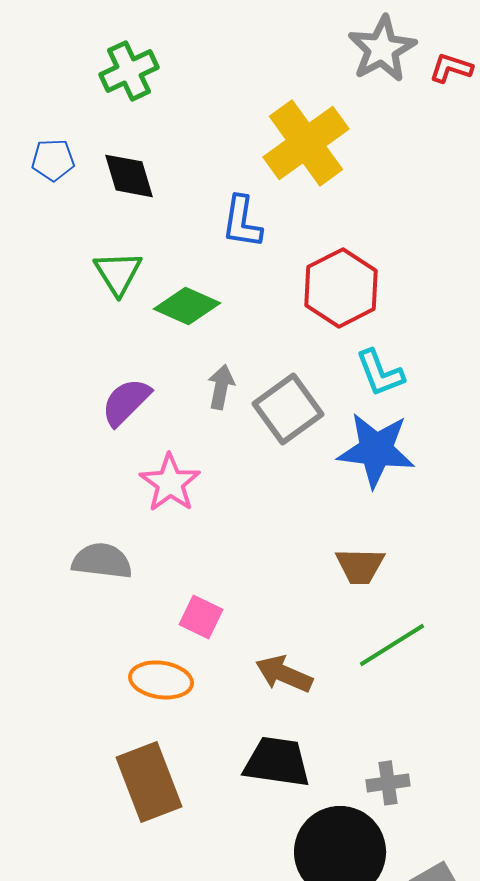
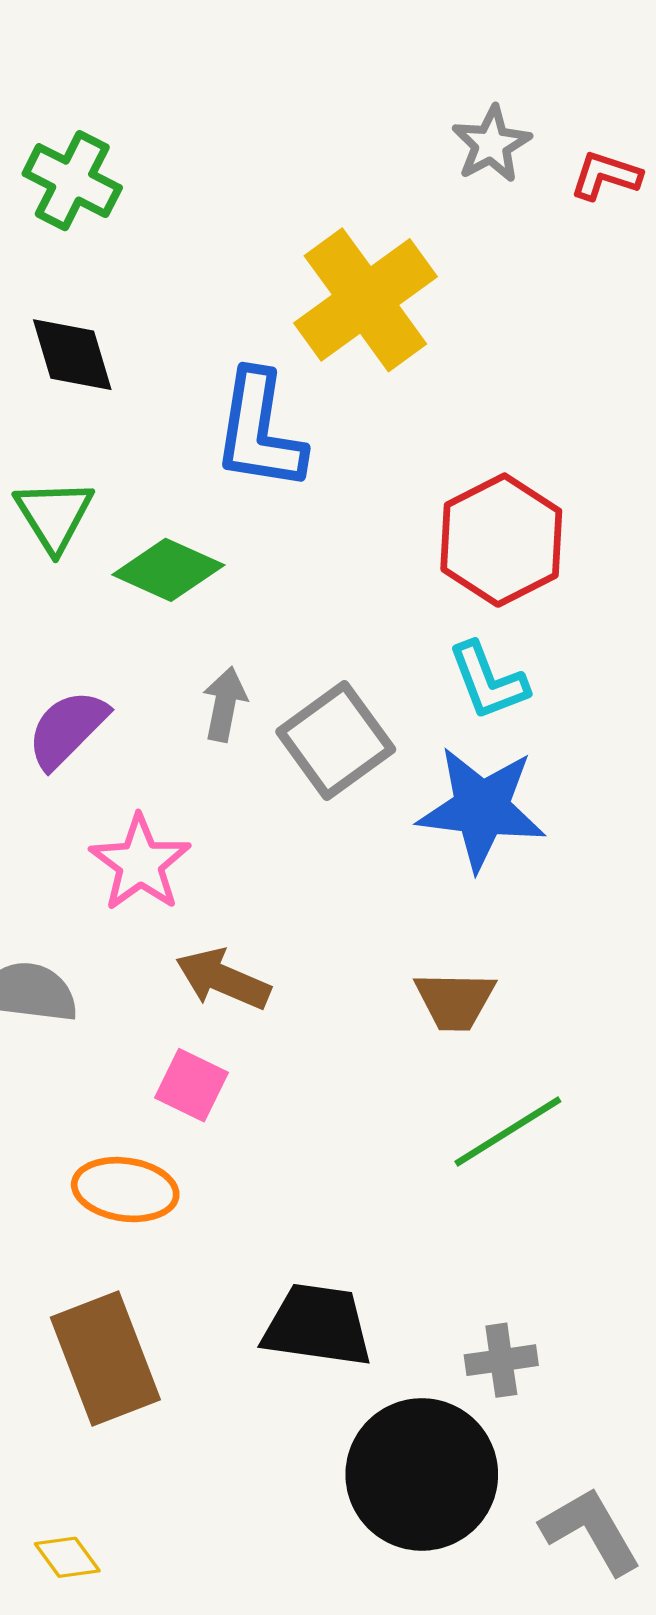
gray star: (382, 49) -> (491, 144), size x0.7
green cross: (129, 71) -> (72, 181), turned -38
blue L-shape: (242, 222) -> (259, 431), size x1.4
red hexagon: (341, 288) -> (501, 540), moved
brown arrow: (284, 674) -> (223, 979), moved

